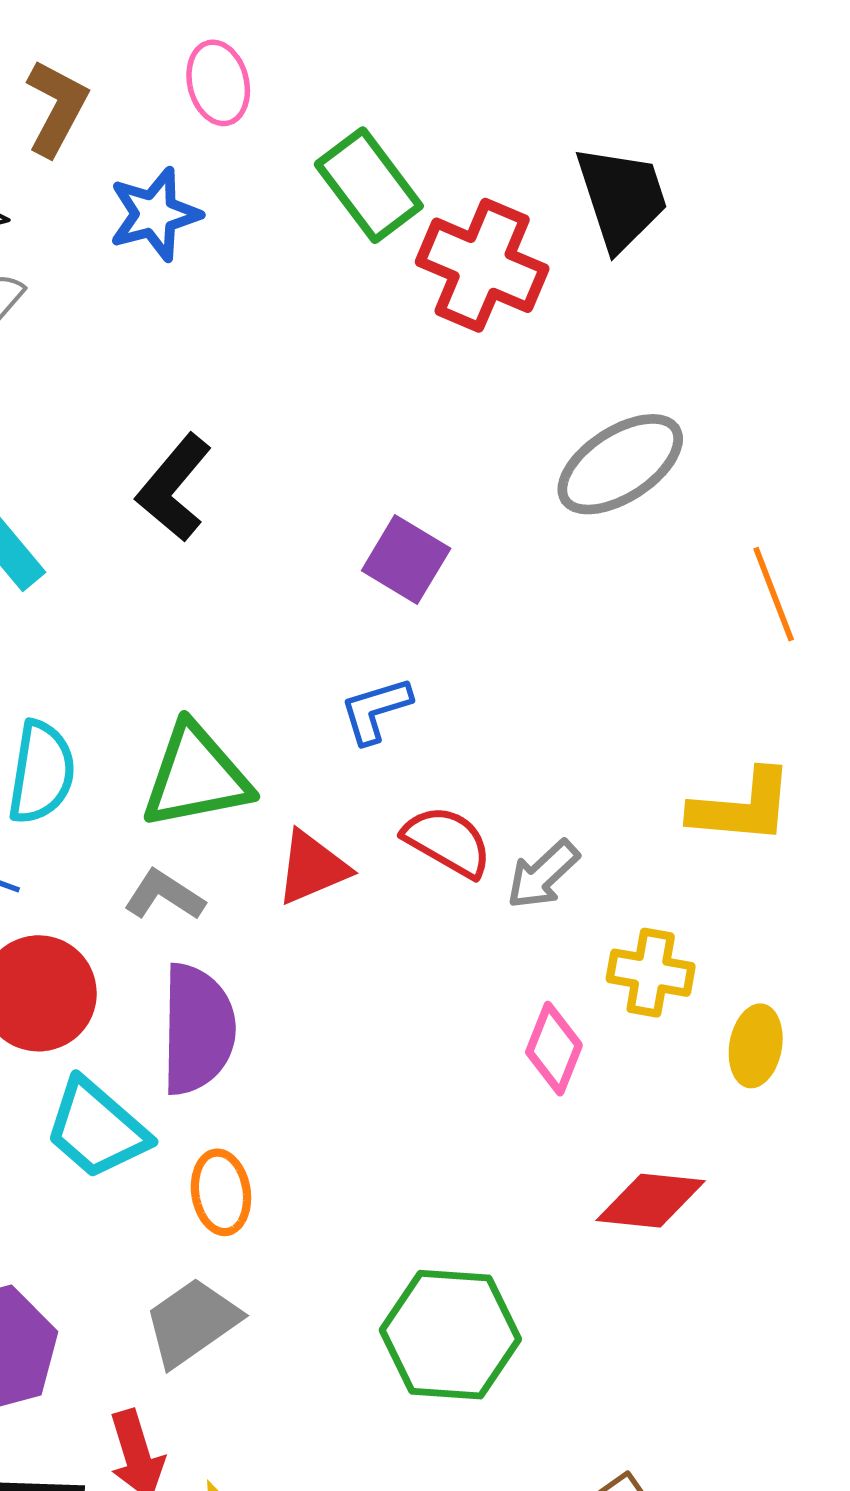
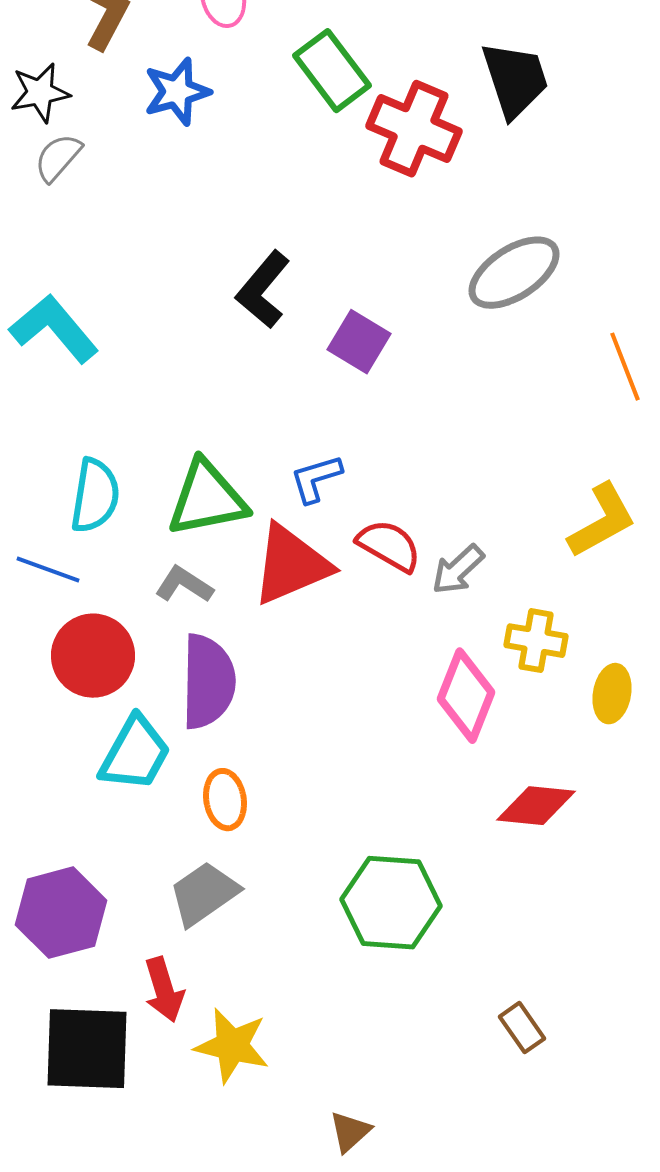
black L-shape: (174, 488) -> (263, 290), moved
blue L-shape: (376, 710) -> (316, 479), moved
yellow L-shape: (742, 807) -> (602, 521), turned -34
red triangle: (312, 868) -> (291, 565), size x1.5
pink diamond: (554, 1049) -> (466, 696), size x1.4
cyan trapezoid: (97, 1129) -> (135, 754), turned -102

